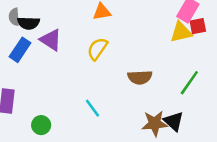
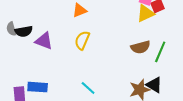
blue rectangle: (20, 50) -> (38, 87), moved, turned 72
brown semicircle: (140, 77) -> (140, 47), moved

